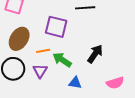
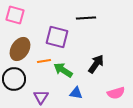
purple triangle: (40, 71) -> (41, 97), moved

